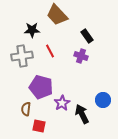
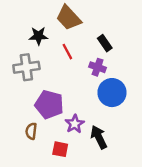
red line: (50, 51) -> (67, 52), moved
blue circle: (103, 100) -> (112, 93), moved, size x1.5
red square: (39, 126) -> (60, 149), moved

